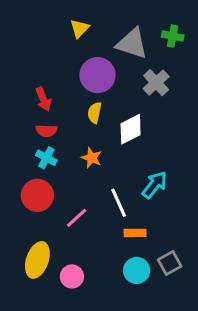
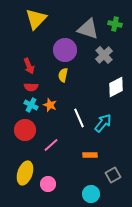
yellow triangle: (79, 29) -> (36, 19), moved, size x1.6
white diamond: (131, 129) -> (116, 87), moved
orange star: (91, 158) -> (50, 105), moved
white line: (119, 203) -> (79, 118), moved
cyan circle: (137, 270) -> (91, 194), moved

